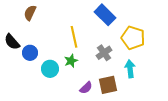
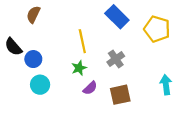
yellow pentagon: (133, 38) -> (157, 29), moved
cyan circle: (50, 69) -> (40, 85), moved
cyan arrow: (130, 69) -> (166, 85), moved
purple semicircle: (86, 88) -> (90, 88), moved

